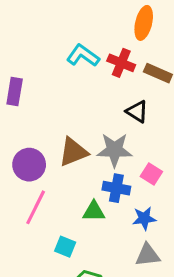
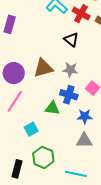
black triangle: (137, 112) -> (71, 40), moved
gray star: (114, 150) -> (70, 70), size x0.7
cyan square: (65, 247) -> (31, 129), turned 32

